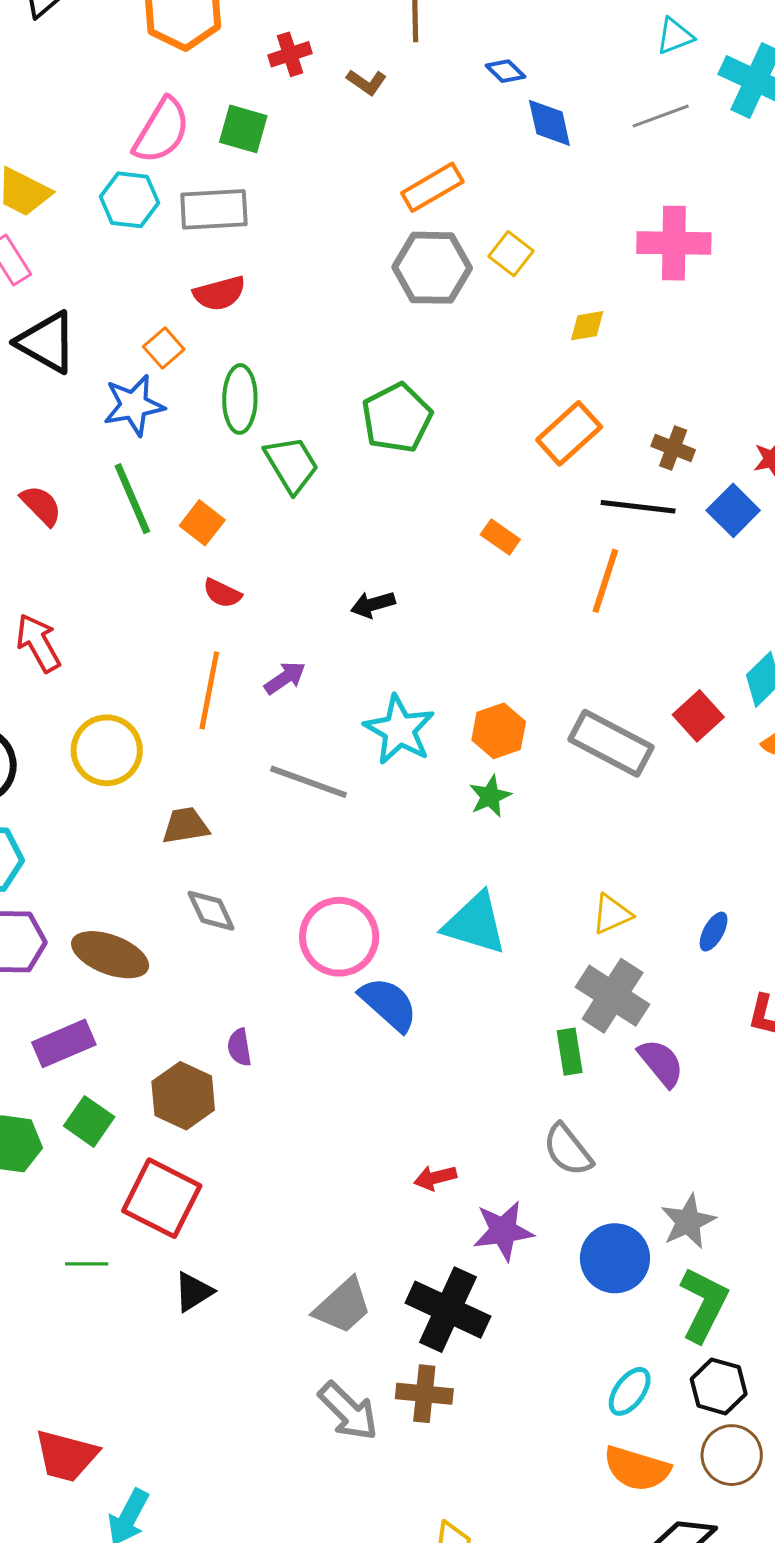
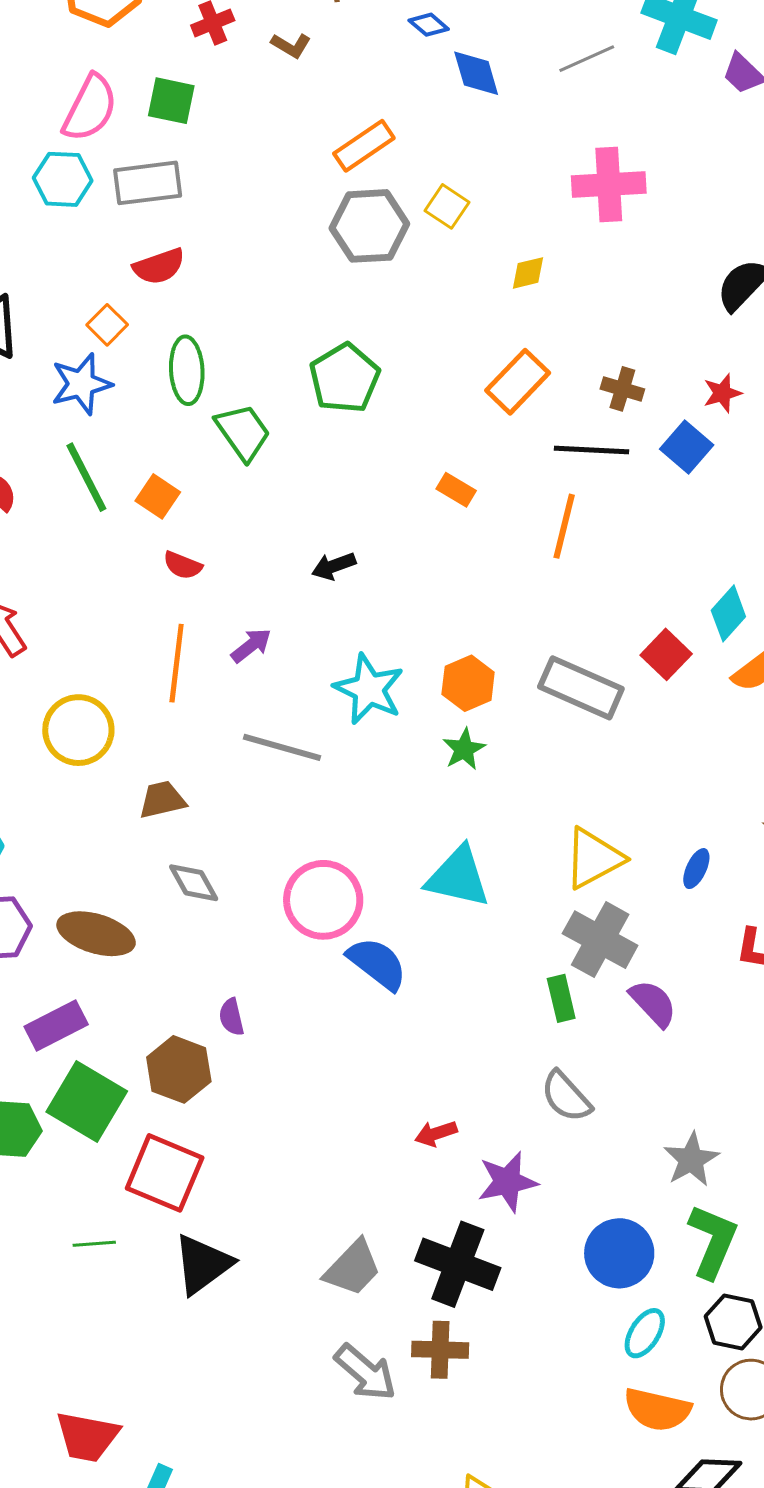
yellow triangle: (612, 914) -> (594, 858), size x1.5
green square: (89, 1121) -> (87, 1102), size x1.6
blue circle: (615, 1258) -> (619, 1253), moved
black triangle: (193, 1292) -> (203, 1264), size x1.5

